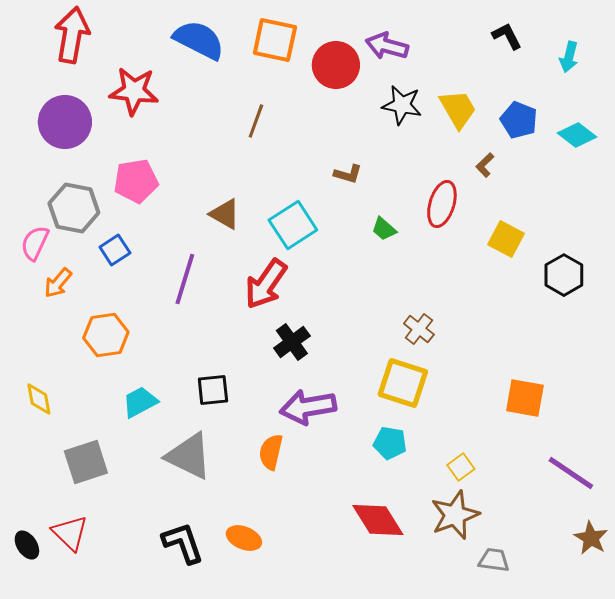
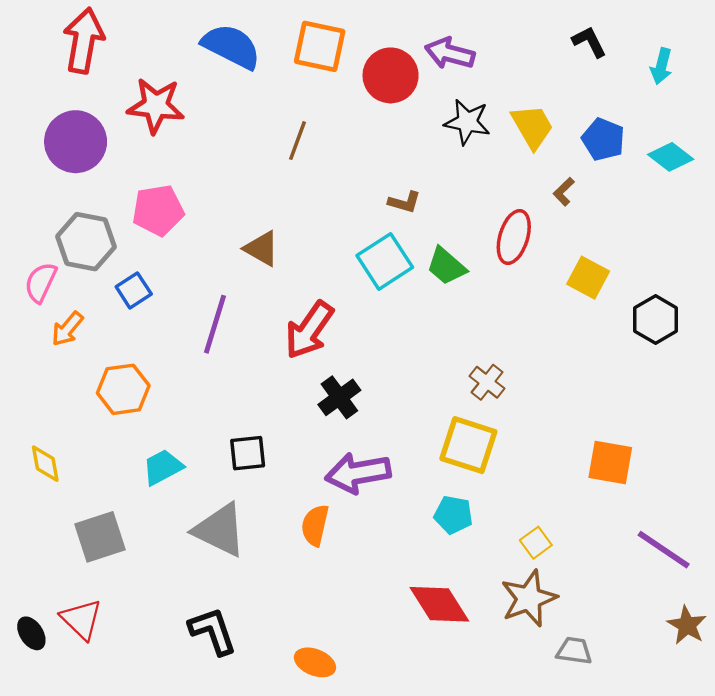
cyan square: (293, 225) -> (385, 261), moved
green trapezoid: (384, 229) -> (446, 266), size x1.4
orange ellipse: (244, 538) -> (315, 662), moved

